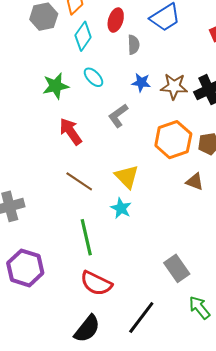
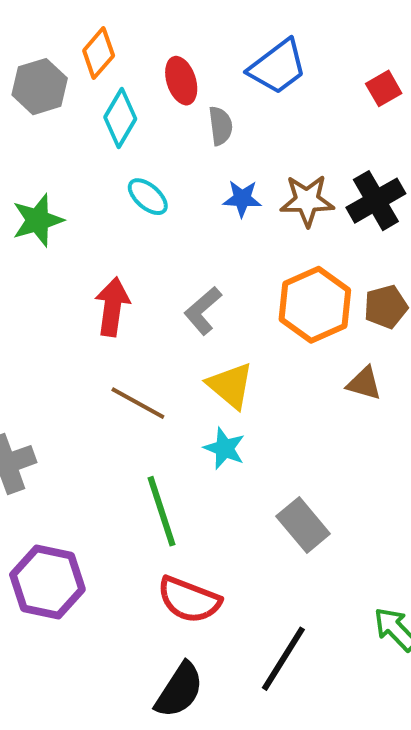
red ellipse: (116, 20) -> (181, 81), turned -30
green star: (56, 86) -> (38, 220), moved
gray L-shape: (118, 116) -> (203, 311), moved
red arrow: (71, 131) -> (112, 307), turned 48
gray rectangle: (177, 268) -> (303, 525), moved

